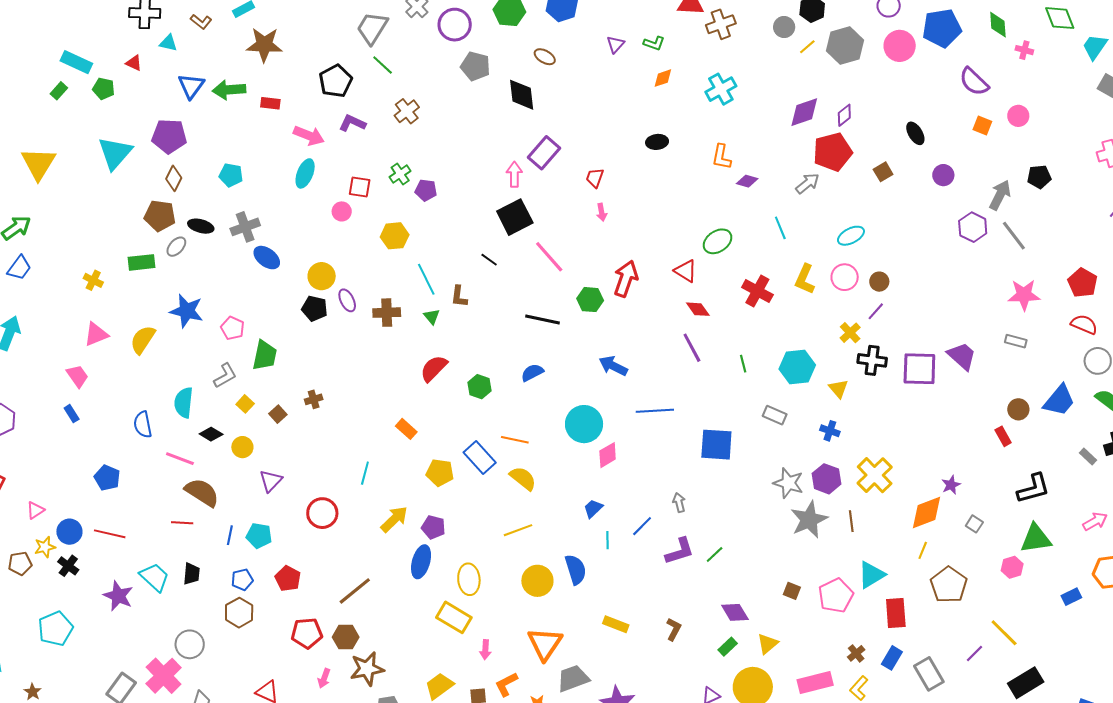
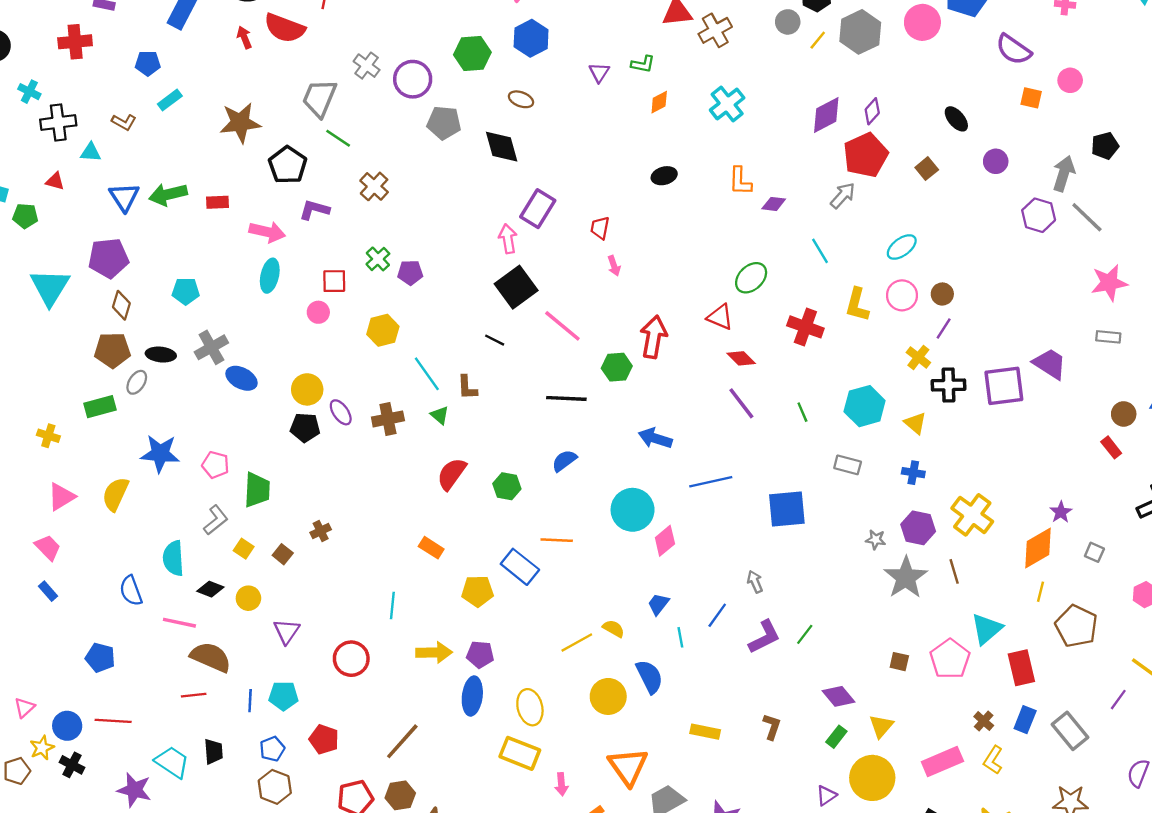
brown star: (264, 45) -> (240, 123), moved
yellow semicircle: (523, 478) -> (614, 628), moved, size x0.7
gray star: (788, 483) -> (876, 540), size x0.6
yellow arrow: (394, 519) -> (434, 652), turned 52

